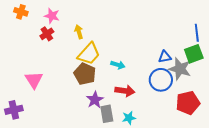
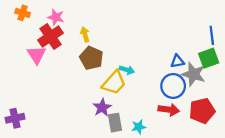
red cross: (47, 34) -> (51, 37), size x1.6
yellow trapezoid: (89, 54) -> (114, 83), moved
brown pentagon: (85, 74) -> (91, 58), moved
pink triangle: (34, 80) -> (37, 55), moved
red arrow: (125, 91) -> (169, 110), moved

